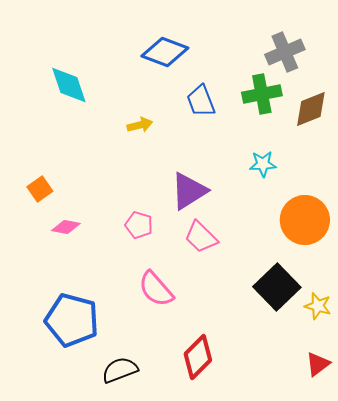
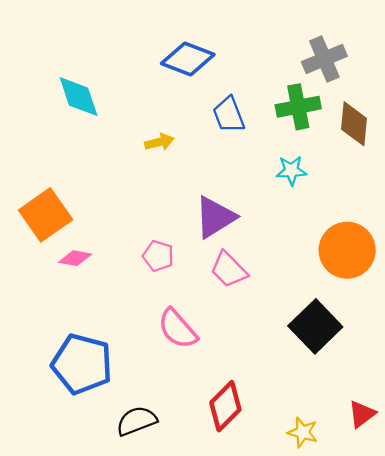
brown diamond: (311, 109) -> (354, 124), turned -63
cyan star: (263, 164) -> (291, 171), moved
orange square: (40, 189) -> (46, 215), size x1.8
yellow star: (318, 306) -> (303, 432), moved

